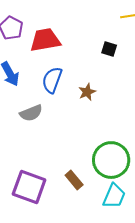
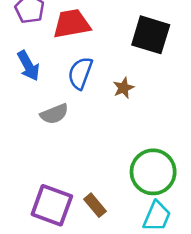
black square: (109, 49) -> (151, 35), size x2.0
brown rectangle: (74, 180) -> (95, 205), moved

